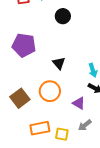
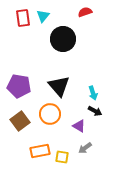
black circle: (63, 16) -> (63, 39), size x1.6
purple pentagon: (24, 45) -> (19, 86), moved
black triangle: (59, 63) -> (59, 86), size x1.6

